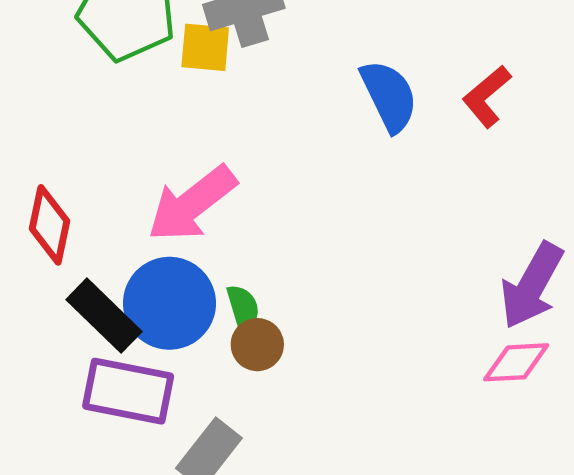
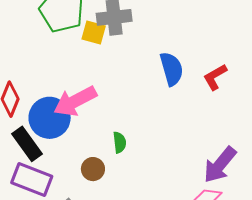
blue circle: (169, 303) -> (50, 118), moved
green semicircle: (243, 308) -> (120, 142), moved

